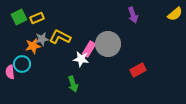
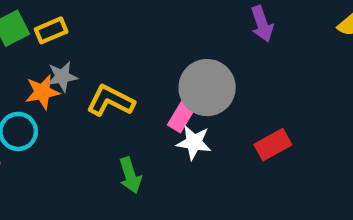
yellow L-shape: (60, 37) -> (110, 101), moved
pink rectangle: (89, 49) -> (183, 114), moved
white star: (81, 59) -> (194, 142), moved

